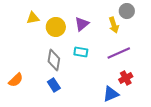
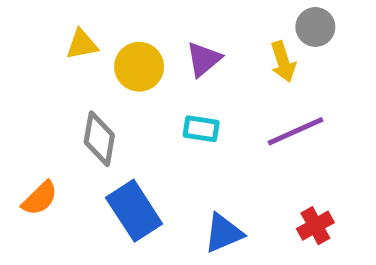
gray diamond: (54, 60) -> (99, 139), moved
red cross: (126, 78) -> (315, 226), moved
blue rectangle: (54, 85) -> (134, 211), size x1.6
blue triangle: (111, 94) -> (223, 233), moved

